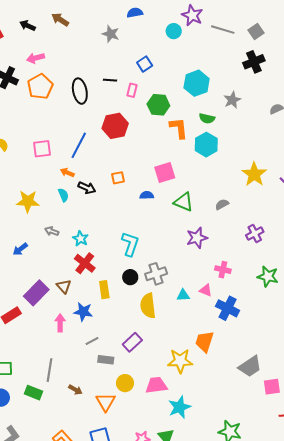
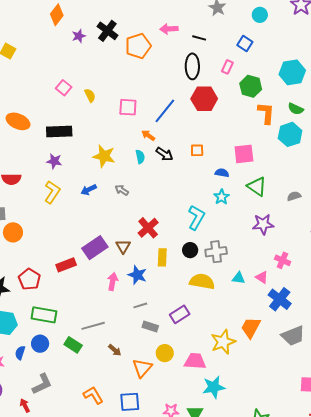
cyan circle: (174, 31) -> (260, 15), moved
pink arrow: (36, 58) -> (169, 29), moved
blue square: (145, 64) -> (245, 44), turned -35
black line: (110, 80) -> (199, 38), moved
black ellipse: (80, 91) -> (192, 66), moved
cyan star: (80, 239) -> (222, 197), moved
blue arrow: (20, 249) -> (89, 190), moved
yellow semicircle: (148, 306) -> (202, 281), turned 95
yellow star: (180, 361) -> (223, 342), turned -30
gray trapezoid: (250, 366) -> (293, 336), moved
gray line: (49, 370) -> (93, 326), turned 55

